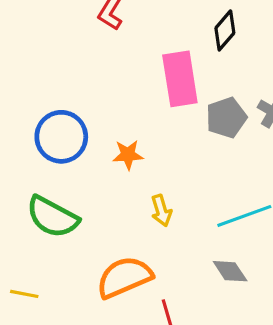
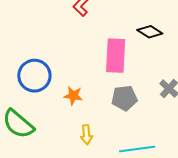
black diamond: (225, 30) -> (150, 32), turned 70
gray pentagon: (226, 118) -> (124, 98), moved

